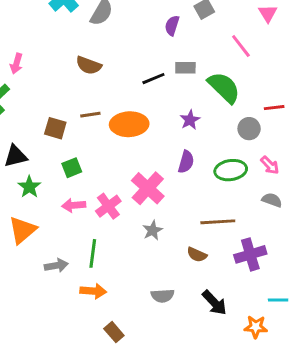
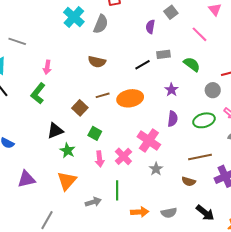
green semicircle: (224, 88) -> (192, 64), size x0.7
brown square: (55, 128) -> (80, 108), turned 35
green square: (72, 168) -> (95, 133), turned -32
pink arrow: (74, 205) -> (100, 159), turned -84
orange arrow: (93, 291) -> (140, 212), moved

